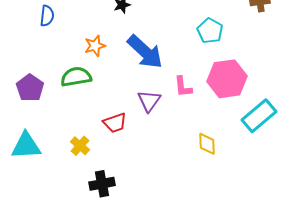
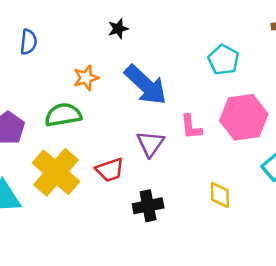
yellow cross: (80, 146) -> (56, 172), moved, size x2.0
black cross: (102, 184) -> (148, 206), moved

